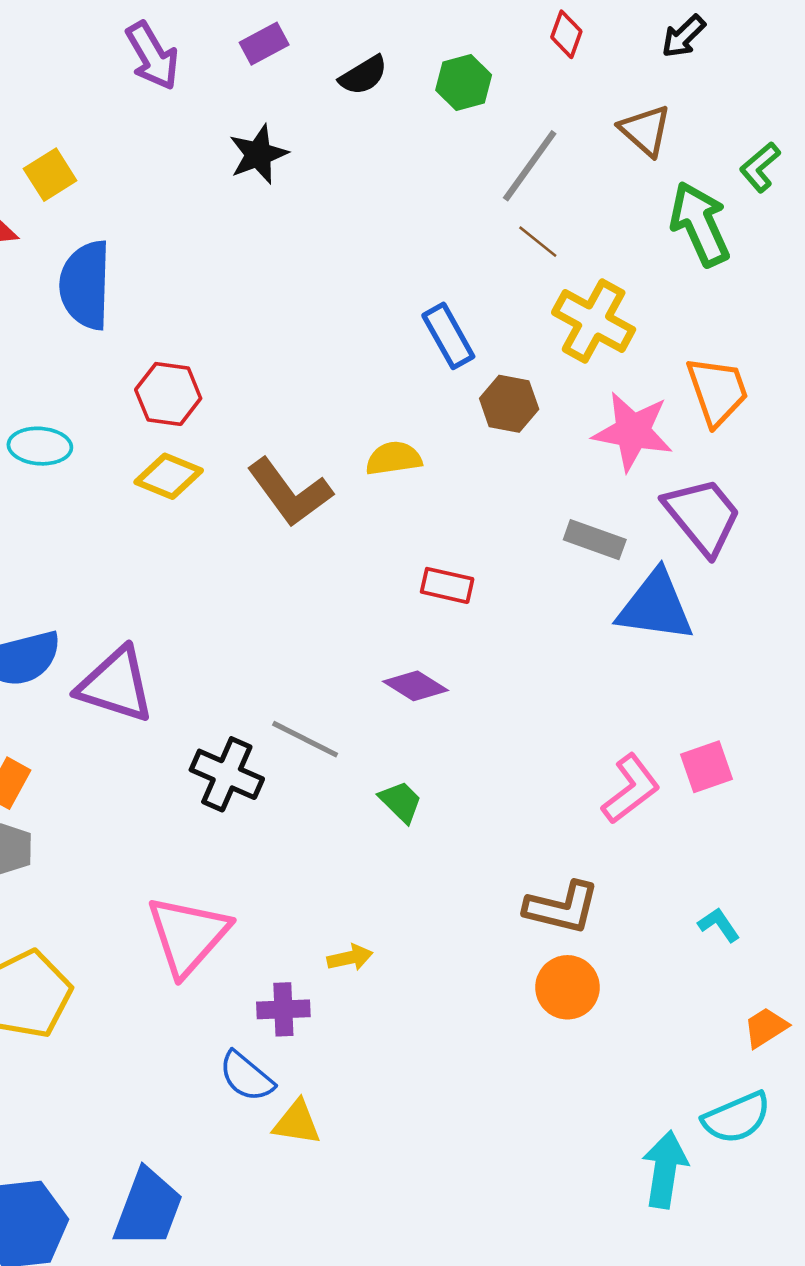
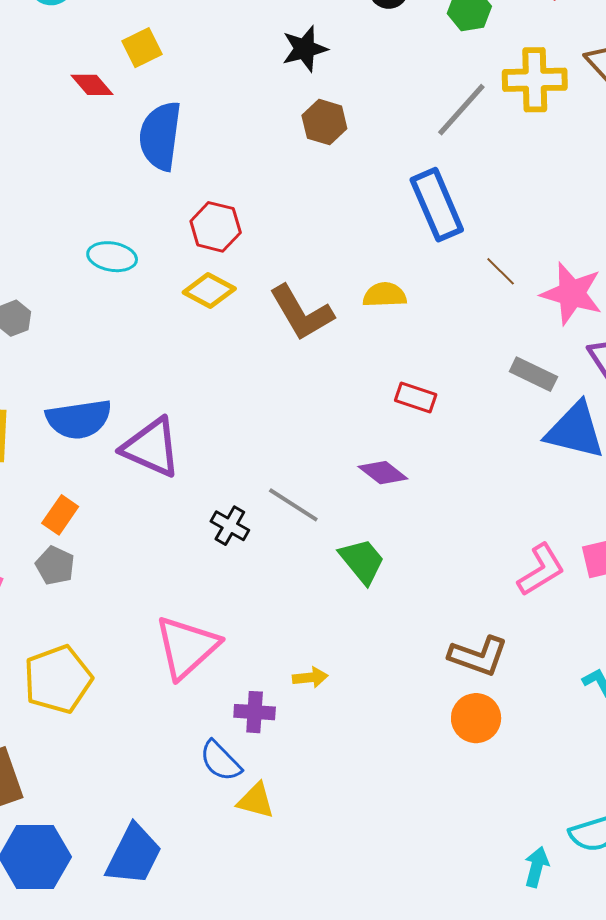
gray line: (530, 166) -> (461, 110), moved
brown line: (538, 242) -> (501, 271), moved
yellow cross: (594, 321) -> (535, 80), moved, turned -36
blue rectangle: (448, 336) -> (437, 205), size x1.4
brown hexagon: (509, 404) -> (324, 122), moved
black cross: (227, 774) -> (230, 526), size x0.7
green trapezoid: (401, 802) -> (362, 561), size x1.4
cyan arrow: (665, 1169) -> (537, 867), size x0.7

